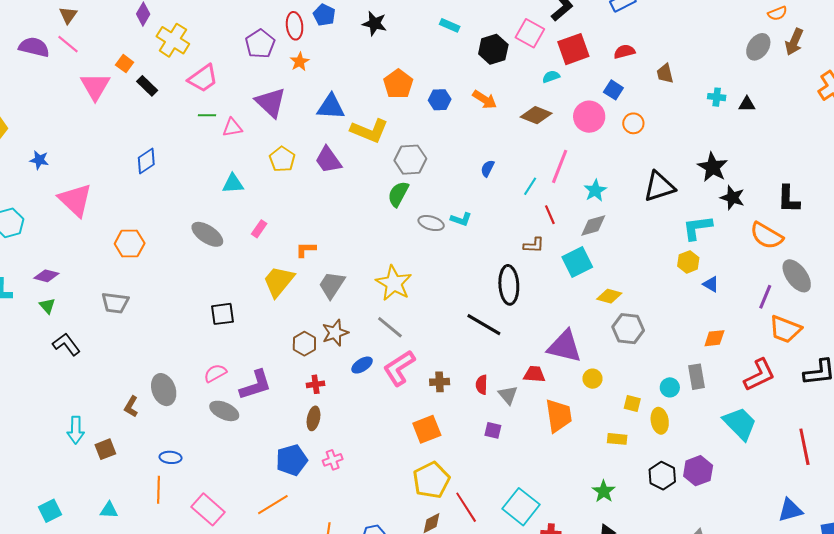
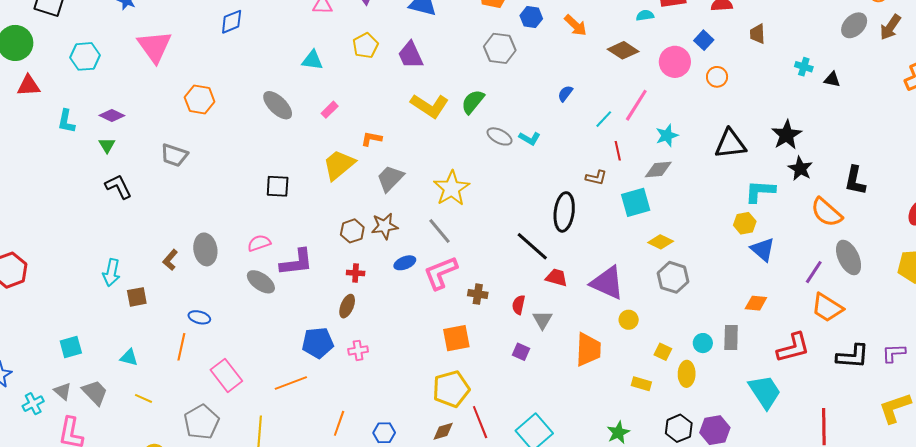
yellow L-shape: (369, 131) -> (430, 106), moved
gray hexagon: (410, 160) -> (500, 48), moved
blue triangle: (711, 284) -> (763, 249), size x1.5
red trapezoid: (534, 374) -> (556, 278), moved

